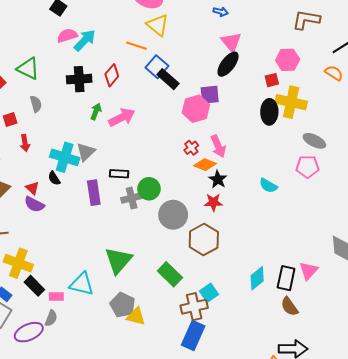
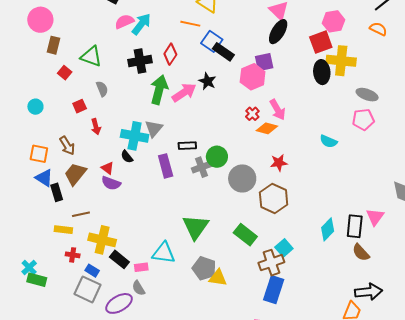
red square: (272, 80) -> (321, 42), size x1.6
green arrow: (96, 111) -> (159, 90), size x1.8
black star: (218, 179) -> (207, 81), moved
gray semicircle: (51, 318) -> (139, 288), turned 133

